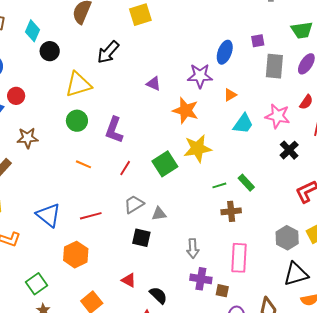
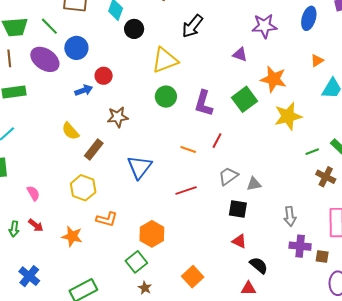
purple star: (200, 76) -> (264, 26), moved
orange line: (83, 164) -> (188, 150), moved
green square: (165, 164) -> (245, 99), moved
brown cross: (231, 211) -> (326, 177), turned 36
blue triangle: (49, 215) -> (139, 167), moved, turned 32
orange hexagon: (76, 255) -> (152, 234), moved
red triangle: (129, 280) -> (239, 241), moved

